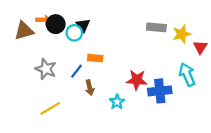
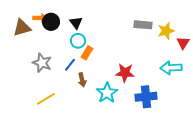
cyan circle: (74, 33) -> (78, 41), moved
orange rectangle: (95, 58) -> (87, 53), turned -64
cyan arrow: (187, 74) -> (171, 68), turned -70
blue cross: (160, 91) -> (146, 97), moved
cyan star: (117, 102) -> (107, 93), size x1.5

